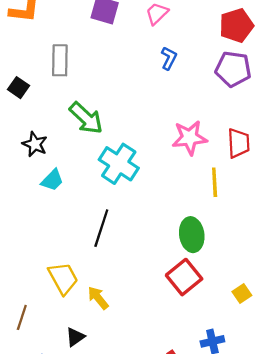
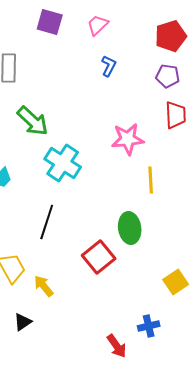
purple pentagon: (233, 69) -> (168, 76), size x0.7
red trapezoid: (239, 143) -> (176, 115), moved
red square: (184, 277) -> (99, 257), moved
yellow square: (242, 293) -> (176, 282), size x1.4

